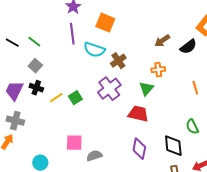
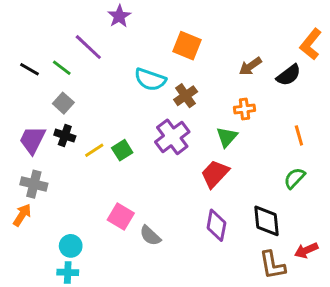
orange square: (105, 23) -> (187, 46), moved
purple line: (72, 34) -> (88, 47), moved, turned -40
red trapezoid: (138, 114) -> (215, 174), turned -60
green semicircle: (192, 127) -> (295, 178), moved, turned 70
pink square: (74, 143) -> (121, 216), turned 30
gray semicircle: (94, 156) -> (150, 236), turned -119

